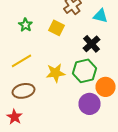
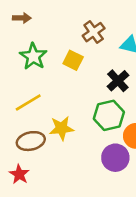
green star: (26, 25) -> (33, 56), size x1.5
yellow star: (56, 73) -> (62, 128), moved

